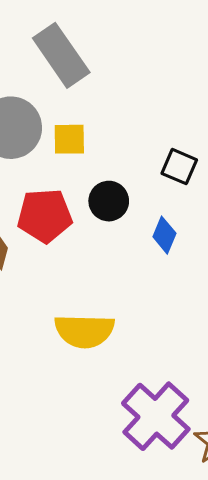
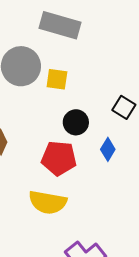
gray rectangle: (61, 55) -> (60, 25), turned -48
red pentagon: (45, 216) -> (59, 158), moved

